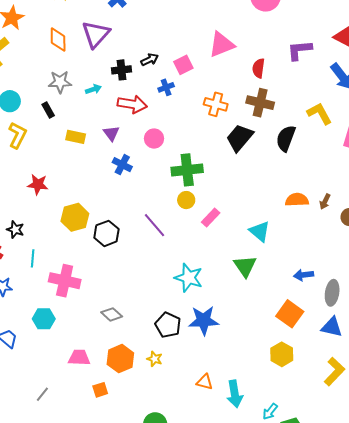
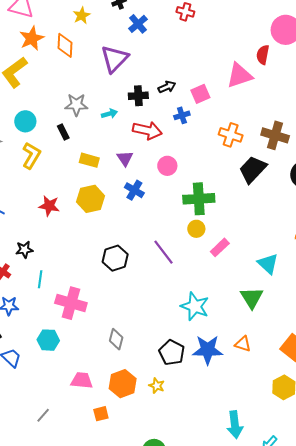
orange diamond: (58, 40) -> (65, 45), moved
red semicircle: (258, 68) -> (263, 55), moved
yellow hexagon: (75, 217) -> (91, 199), moved
black star: (15, 230) -> (24, 250), turned -30
gray diamond: (112, 314) -> (116, 339), turned 60
orange triangle: (205, 382) -> (243, 344), moved

